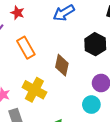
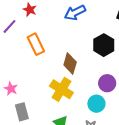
yellow cross: (34, 90) -> (61, 89), moved

